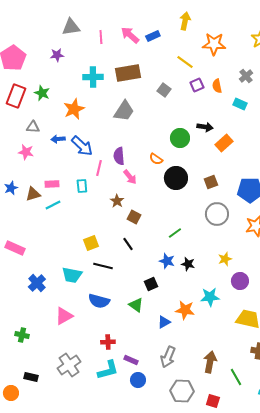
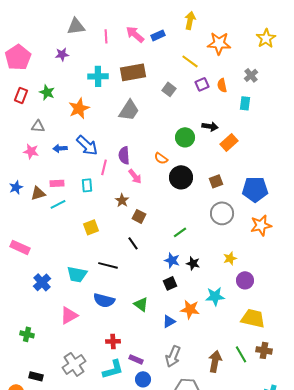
red rectangle: (16, 96) -> (21, 95), size x0.7
cyan rectangle: (240, 104) -> (245, 103), turned 72
blue arrow: (58, 139) -> (60, 148), moved
yellow square: (91, 243) -> (91, 227), moved
black square: (151, 284) -> (170, 283), moved
green line: (236, 377) -> (241, 354), moved

